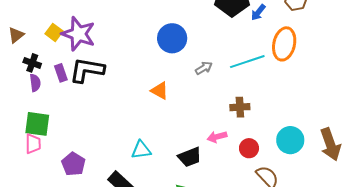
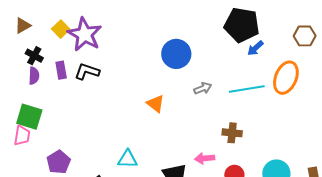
blue arrow: (258, 12) -> (255, 48), moved
black L-shape: (87, 70) -> (87, 72), size x0.7

